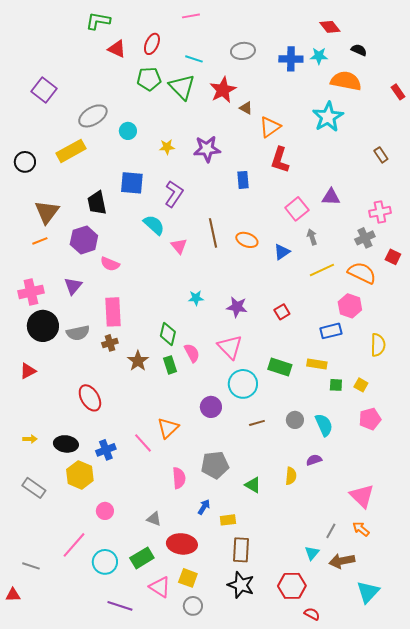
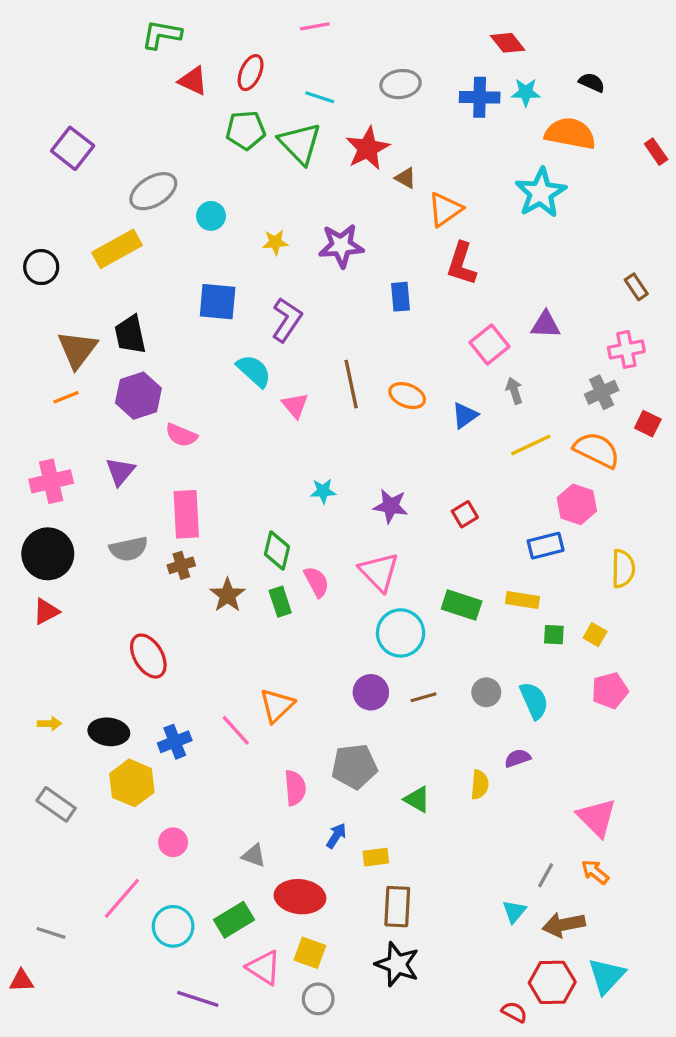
red diamond: (330, 27) -> (508, 43), moved
brown rectangle: (381, 155) -> (636, 287), moved
black trapezoid: (97, 203) -> (130, 335), moved
black circle: (43, 326) -> (48, 554), moved
purple circle: (211, 407) -> (371, 692), moved
red hexagon: (292, 586) -> (552, 982), moved

